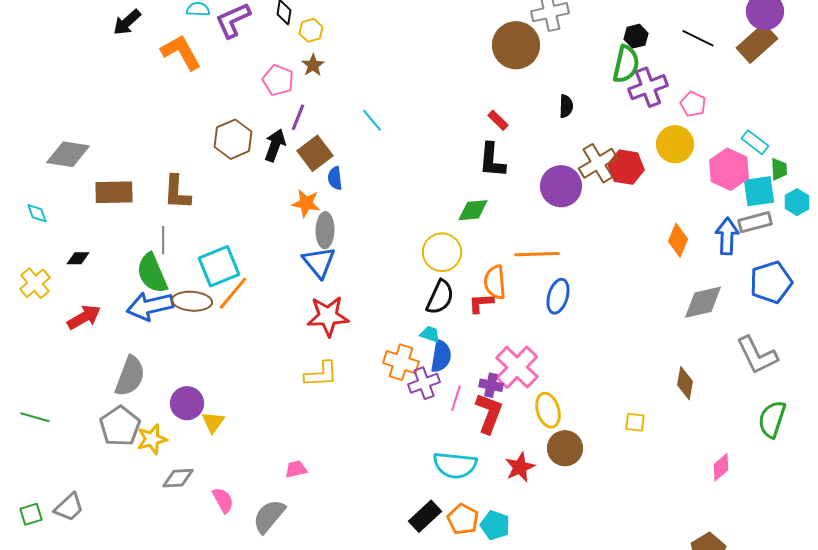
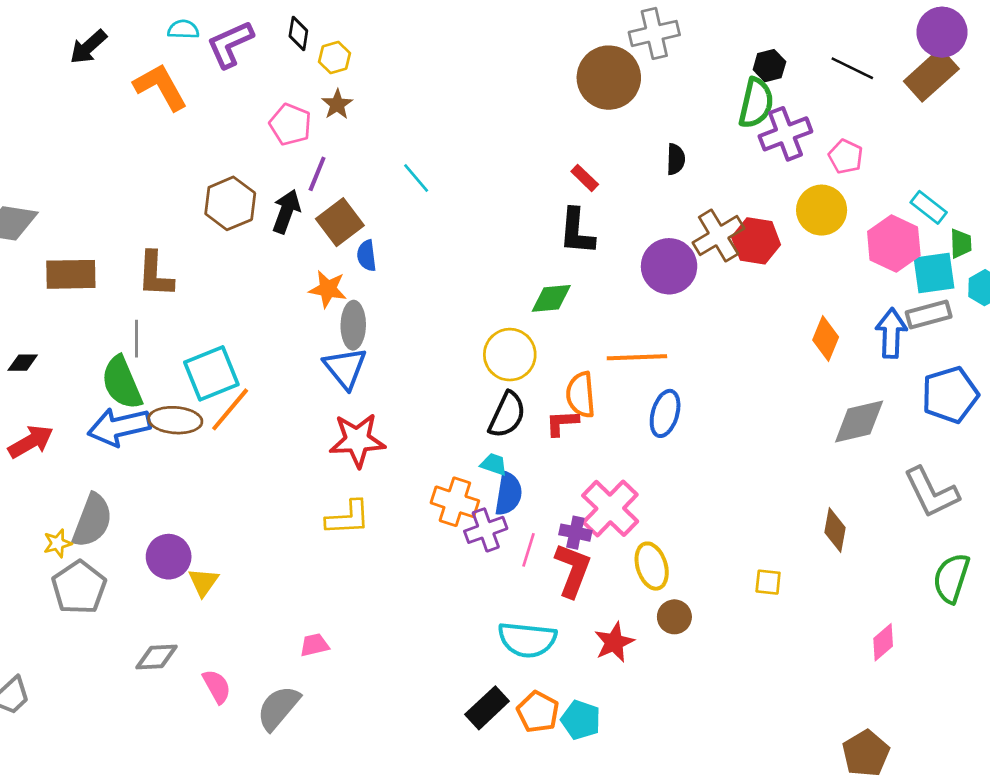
yellow star: (152, 439) -> (58, 543), moved, size x0.7
brown circle: (565, 448) -> (674, 617), size x0.7

